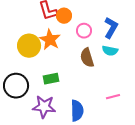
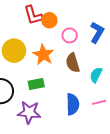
orange star: (50, 40) -> (43, 55), moved
cyan semicircle: (110, 51) -> (96, 75), moved, turned 105
blue semicircle: (77, 111) -> (73, 104), moved

